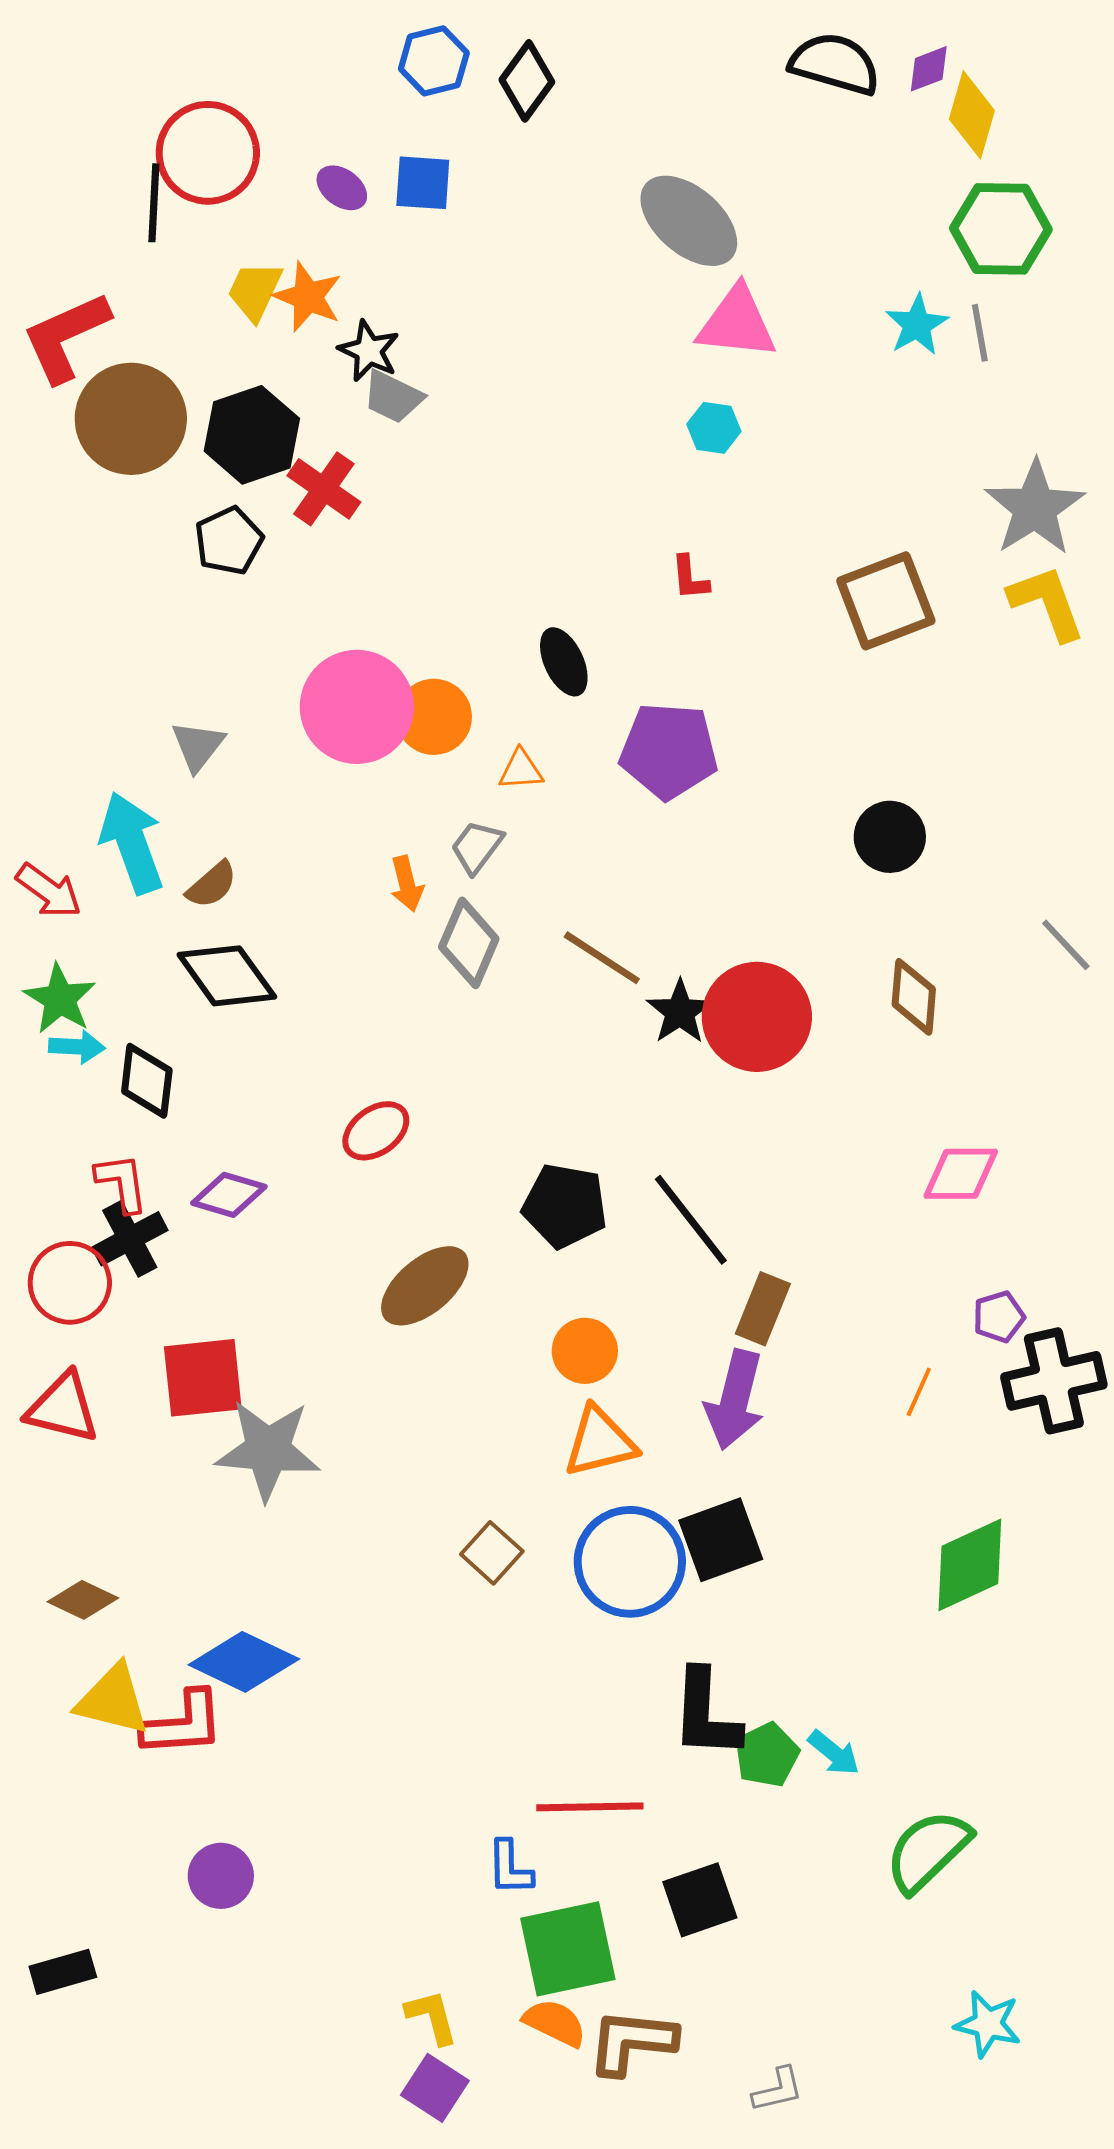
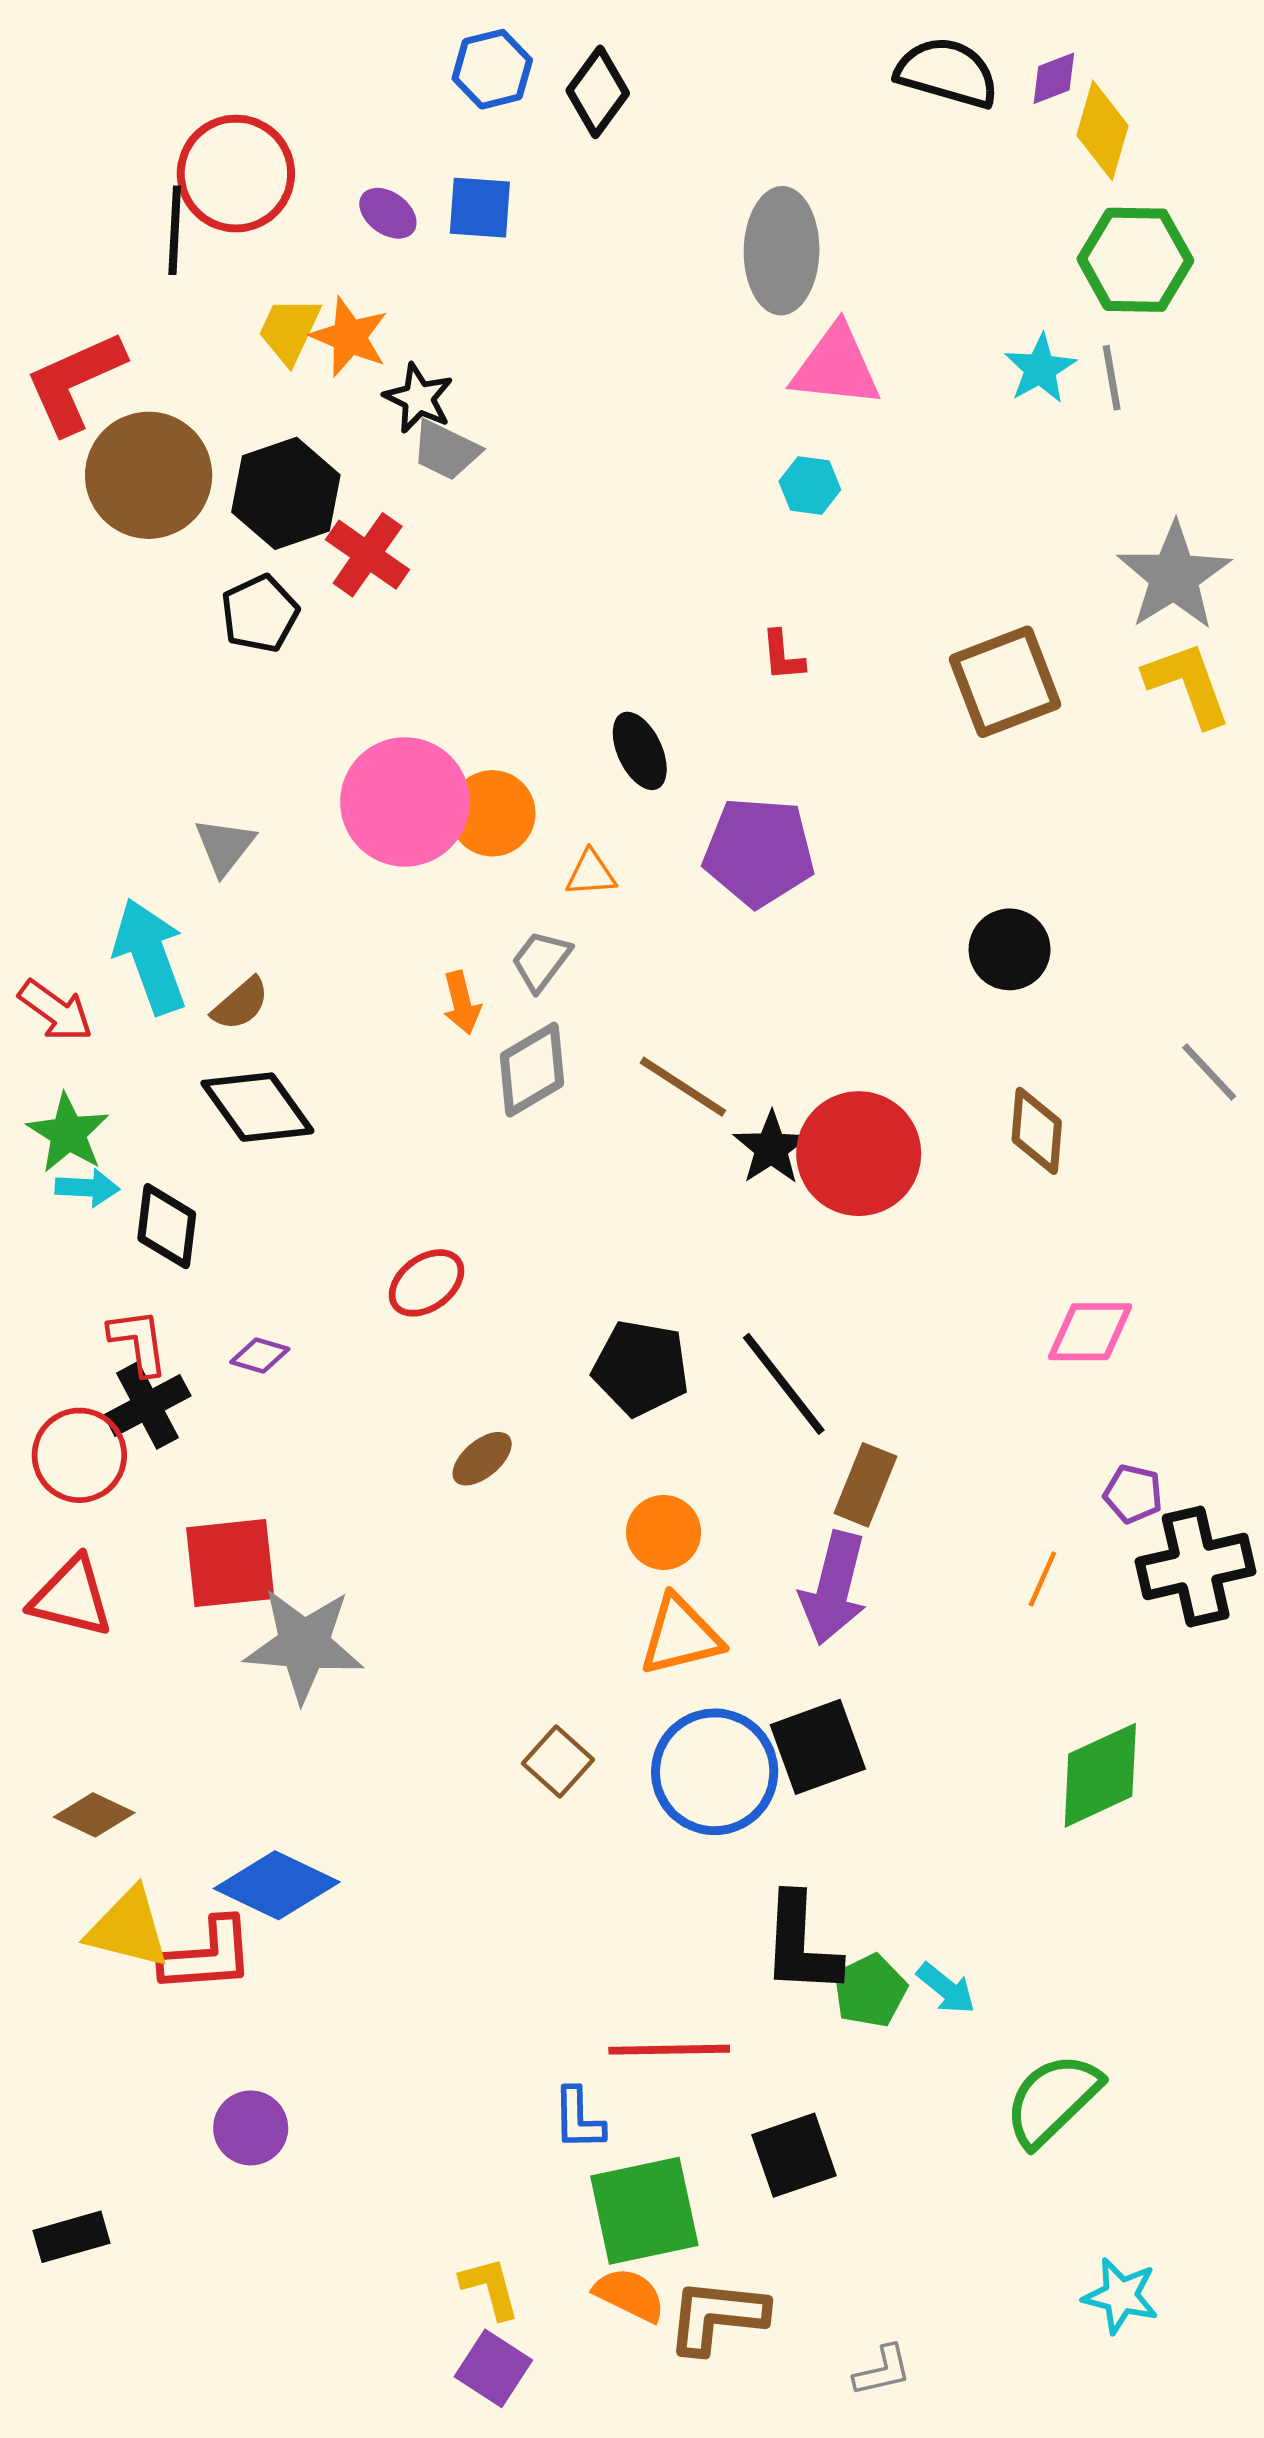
gray ellipse: (689, 221) -> (782, 251), turned 50
gray diamond: (469, 943) -> (532, 1070), turned 36
purple diamond: (229, 1195) -> (260, 1355), size x0.7
brown ellipse: (425, 1286) -> (482, 1459), size x0.6
purple pentagon: (999, 1317) -> (1133, 1494), turned 30

